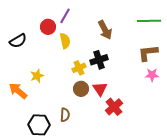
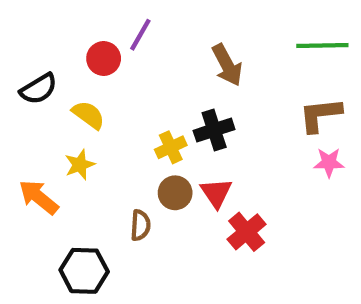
yellow semicircle: (65, 41) -> (88, 115), moved, turned -42
brown semicircle: (65, 115) -> (140, 225), moved

